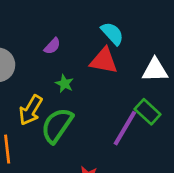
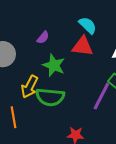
green star: (64, 84) -> (54, 65), size x1.6
green semicircle: (57, 125) -> (50, 97), turned -116

